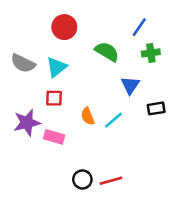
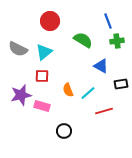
blue line: (139, 27) -> (108, 21), turned -56
blue triangle: (130, 85) -> (101, 66), turned -35
black circle: (82, 179) -> (64, 131), moved
red line: (111, 181) -> (104, 111), moved

